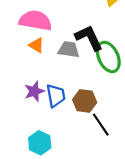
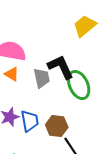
gray trapezoid: (69, 49) -> (42, 78), turned 70

